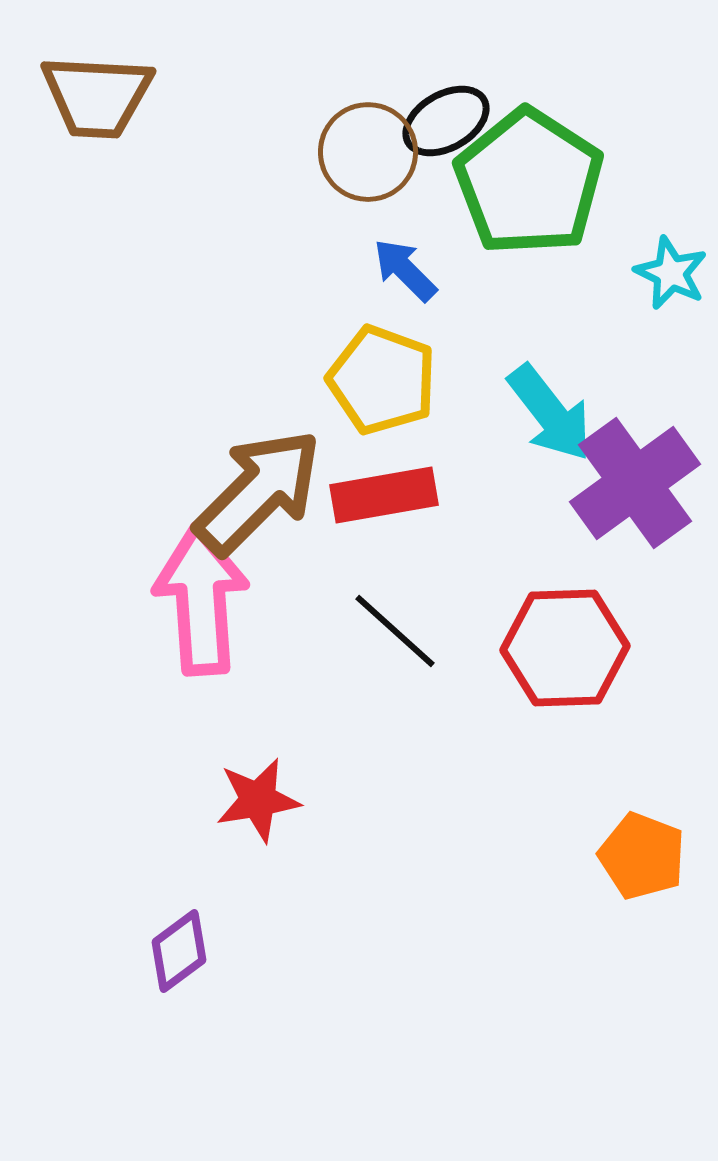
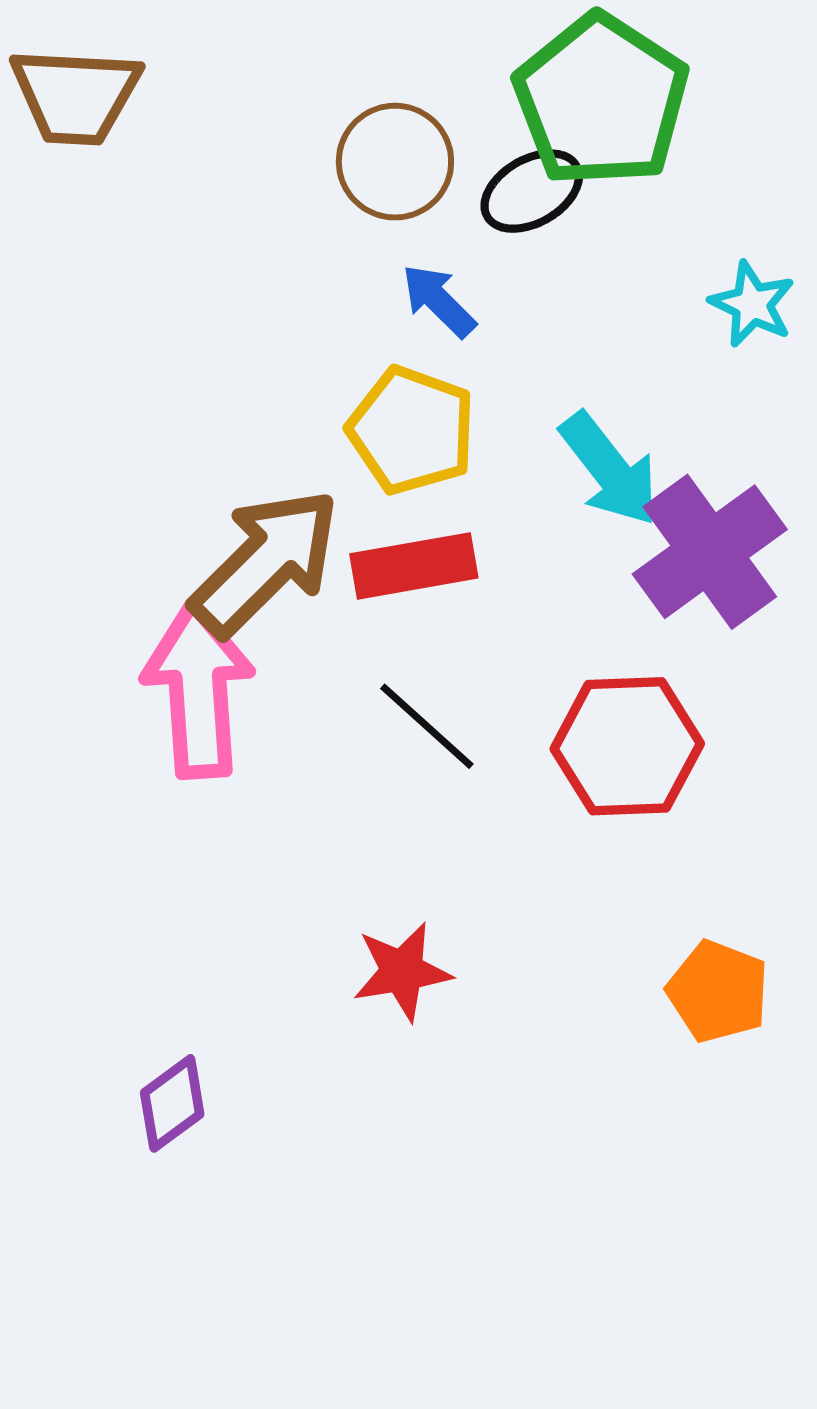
black ellipse: (446, 121) -> (532, 191), moved
green pentagon: (529, 182) -> (601, 100), moved
red star: (258, 800) -> (402, 971), moved

